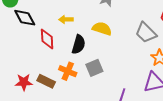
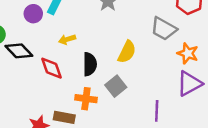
yellow semicircle: (102, 29) -> (127, 52), moved, turned 114

